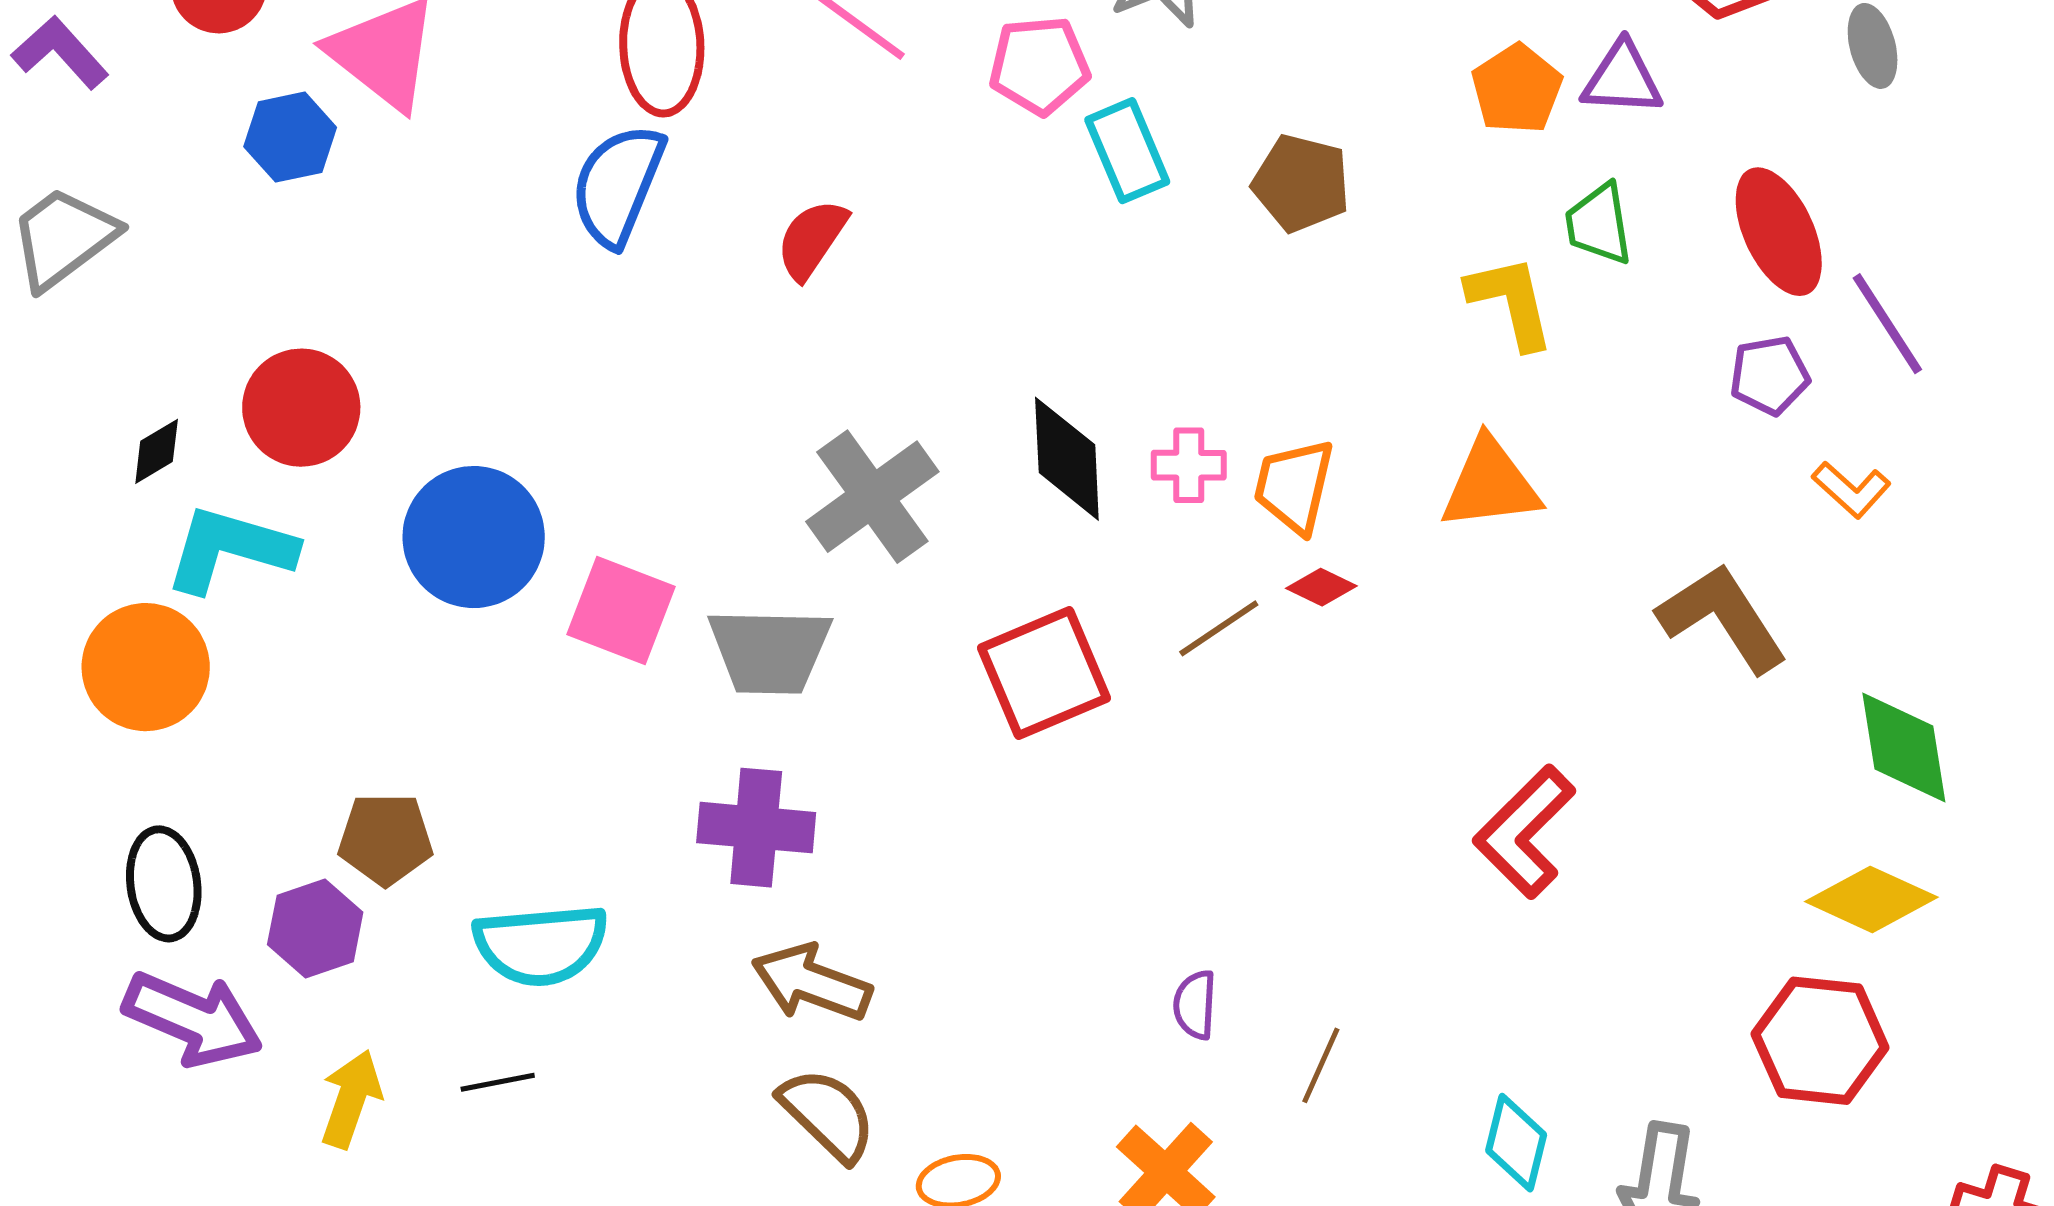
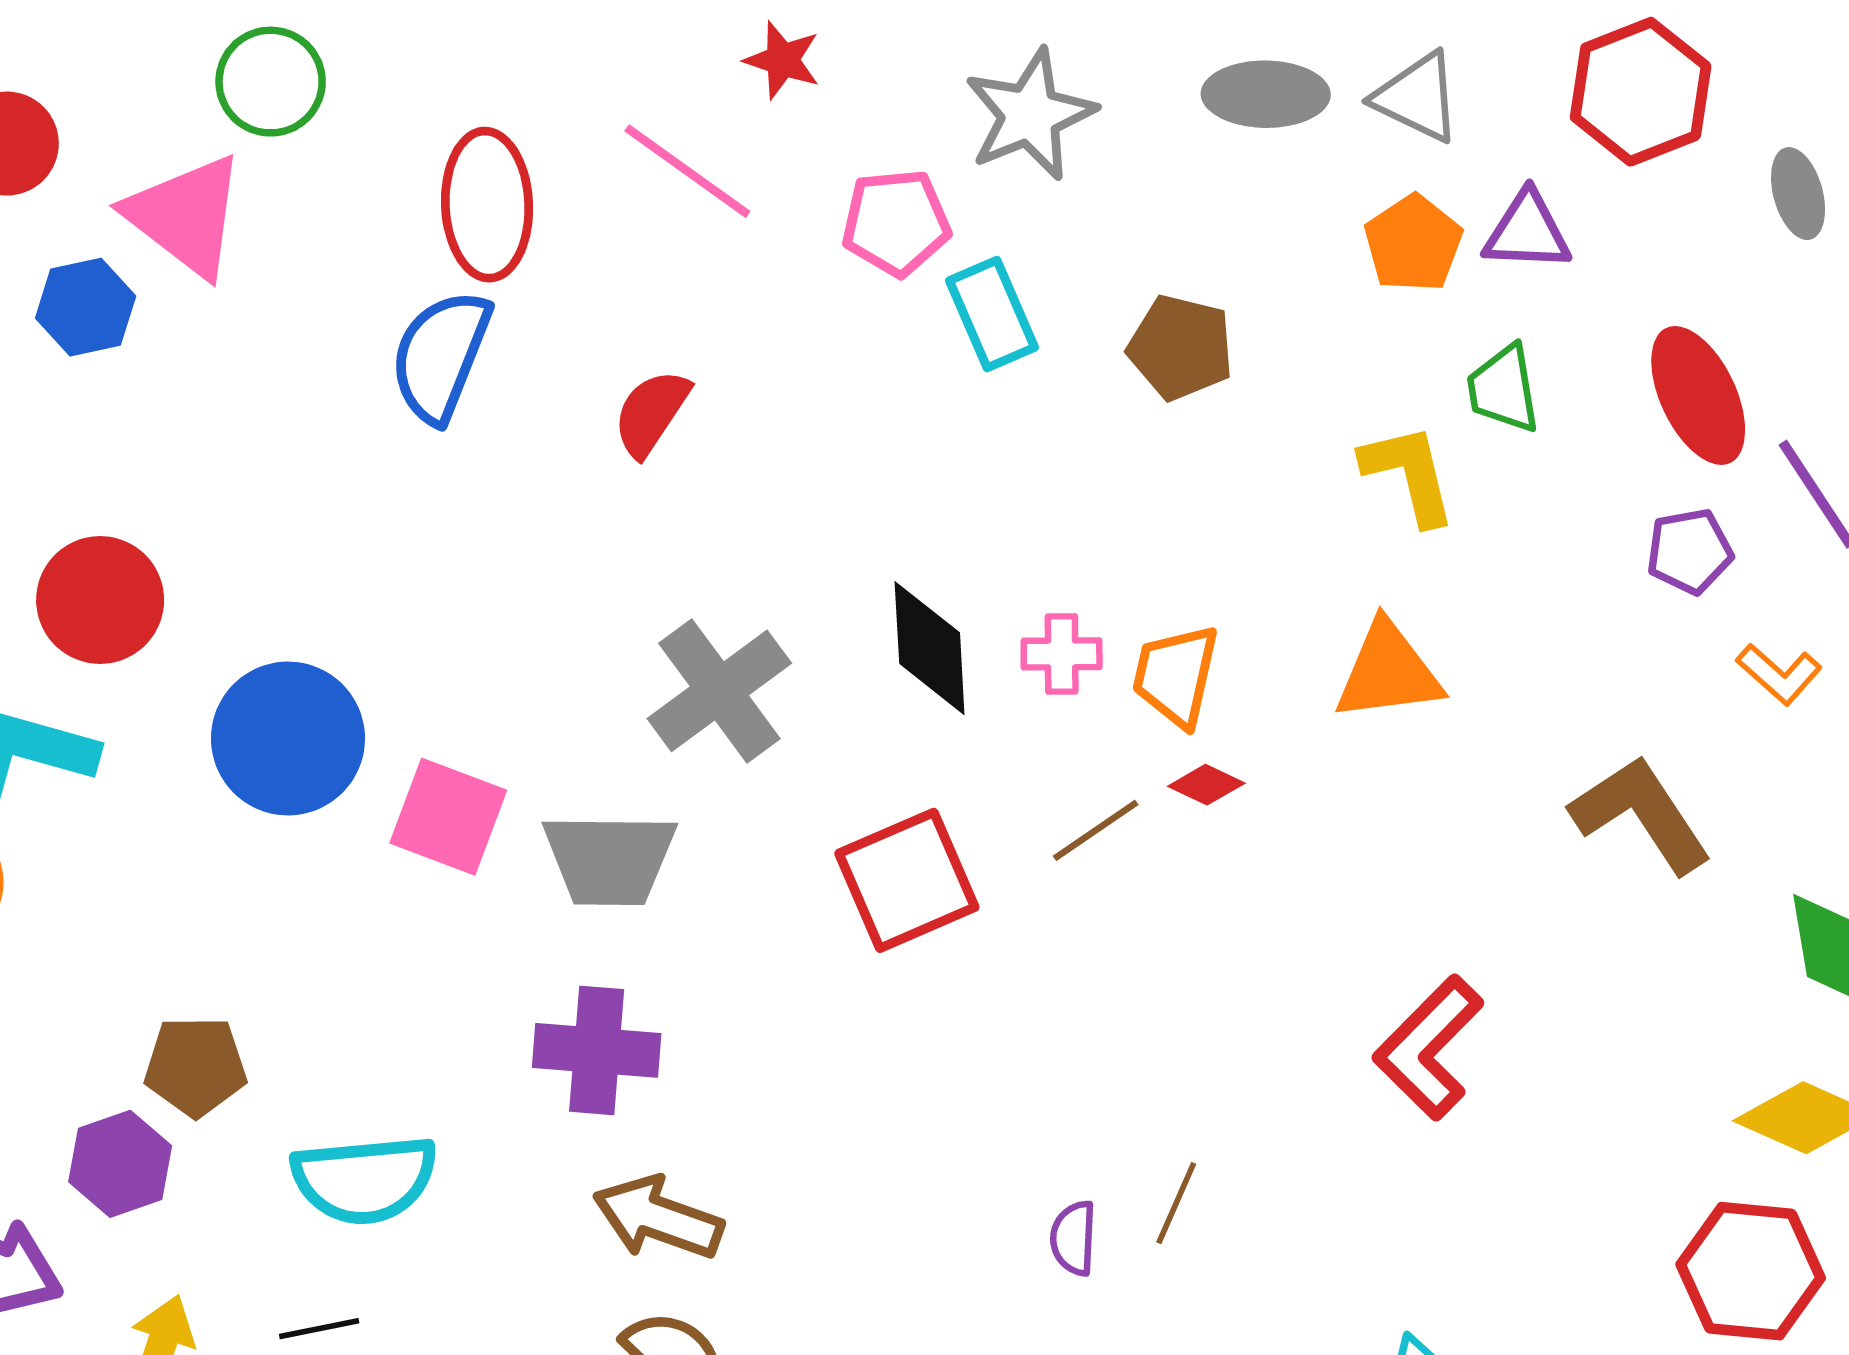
brown line: (1321, 1065) -> (1176, 1203), moved

